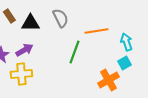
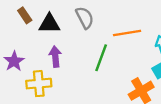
purple arrow: (24, 50) -> (55, 57), moved, turned -66

